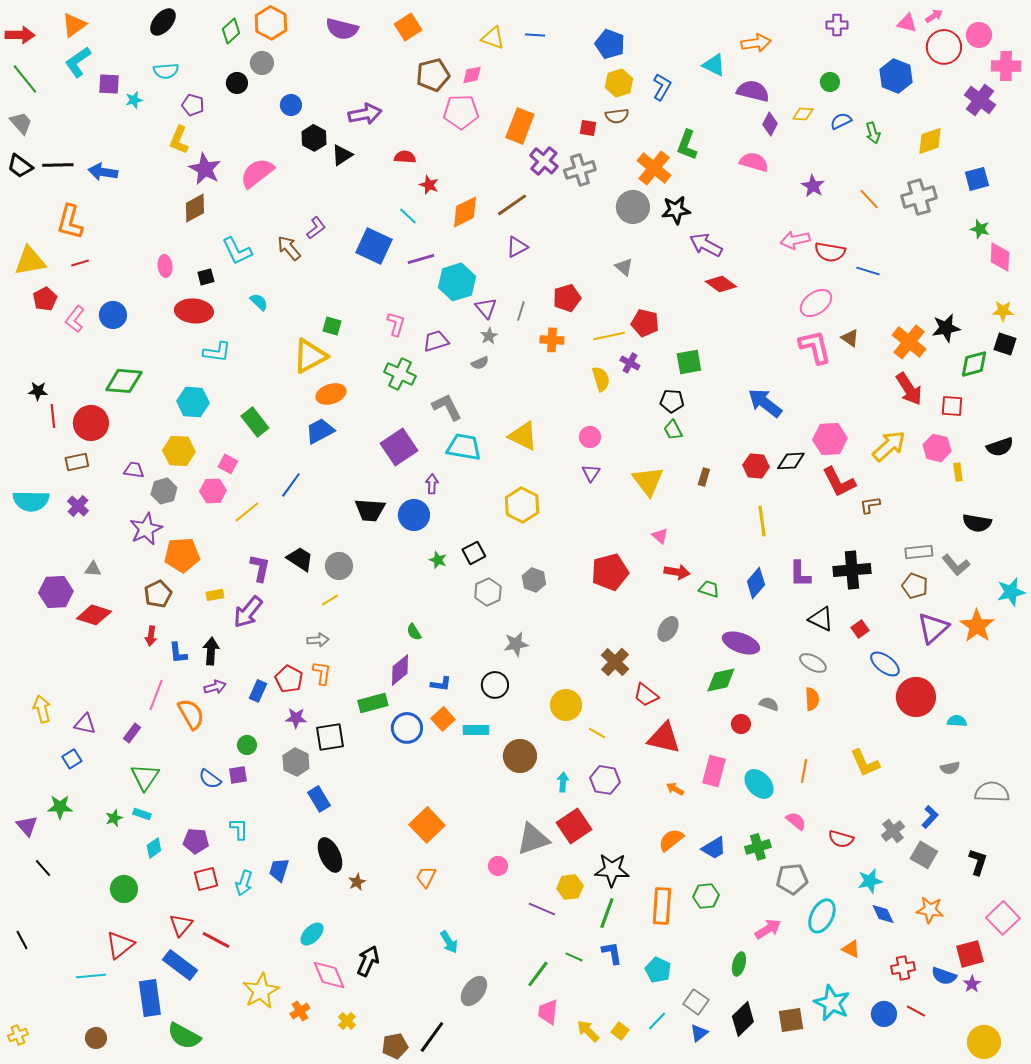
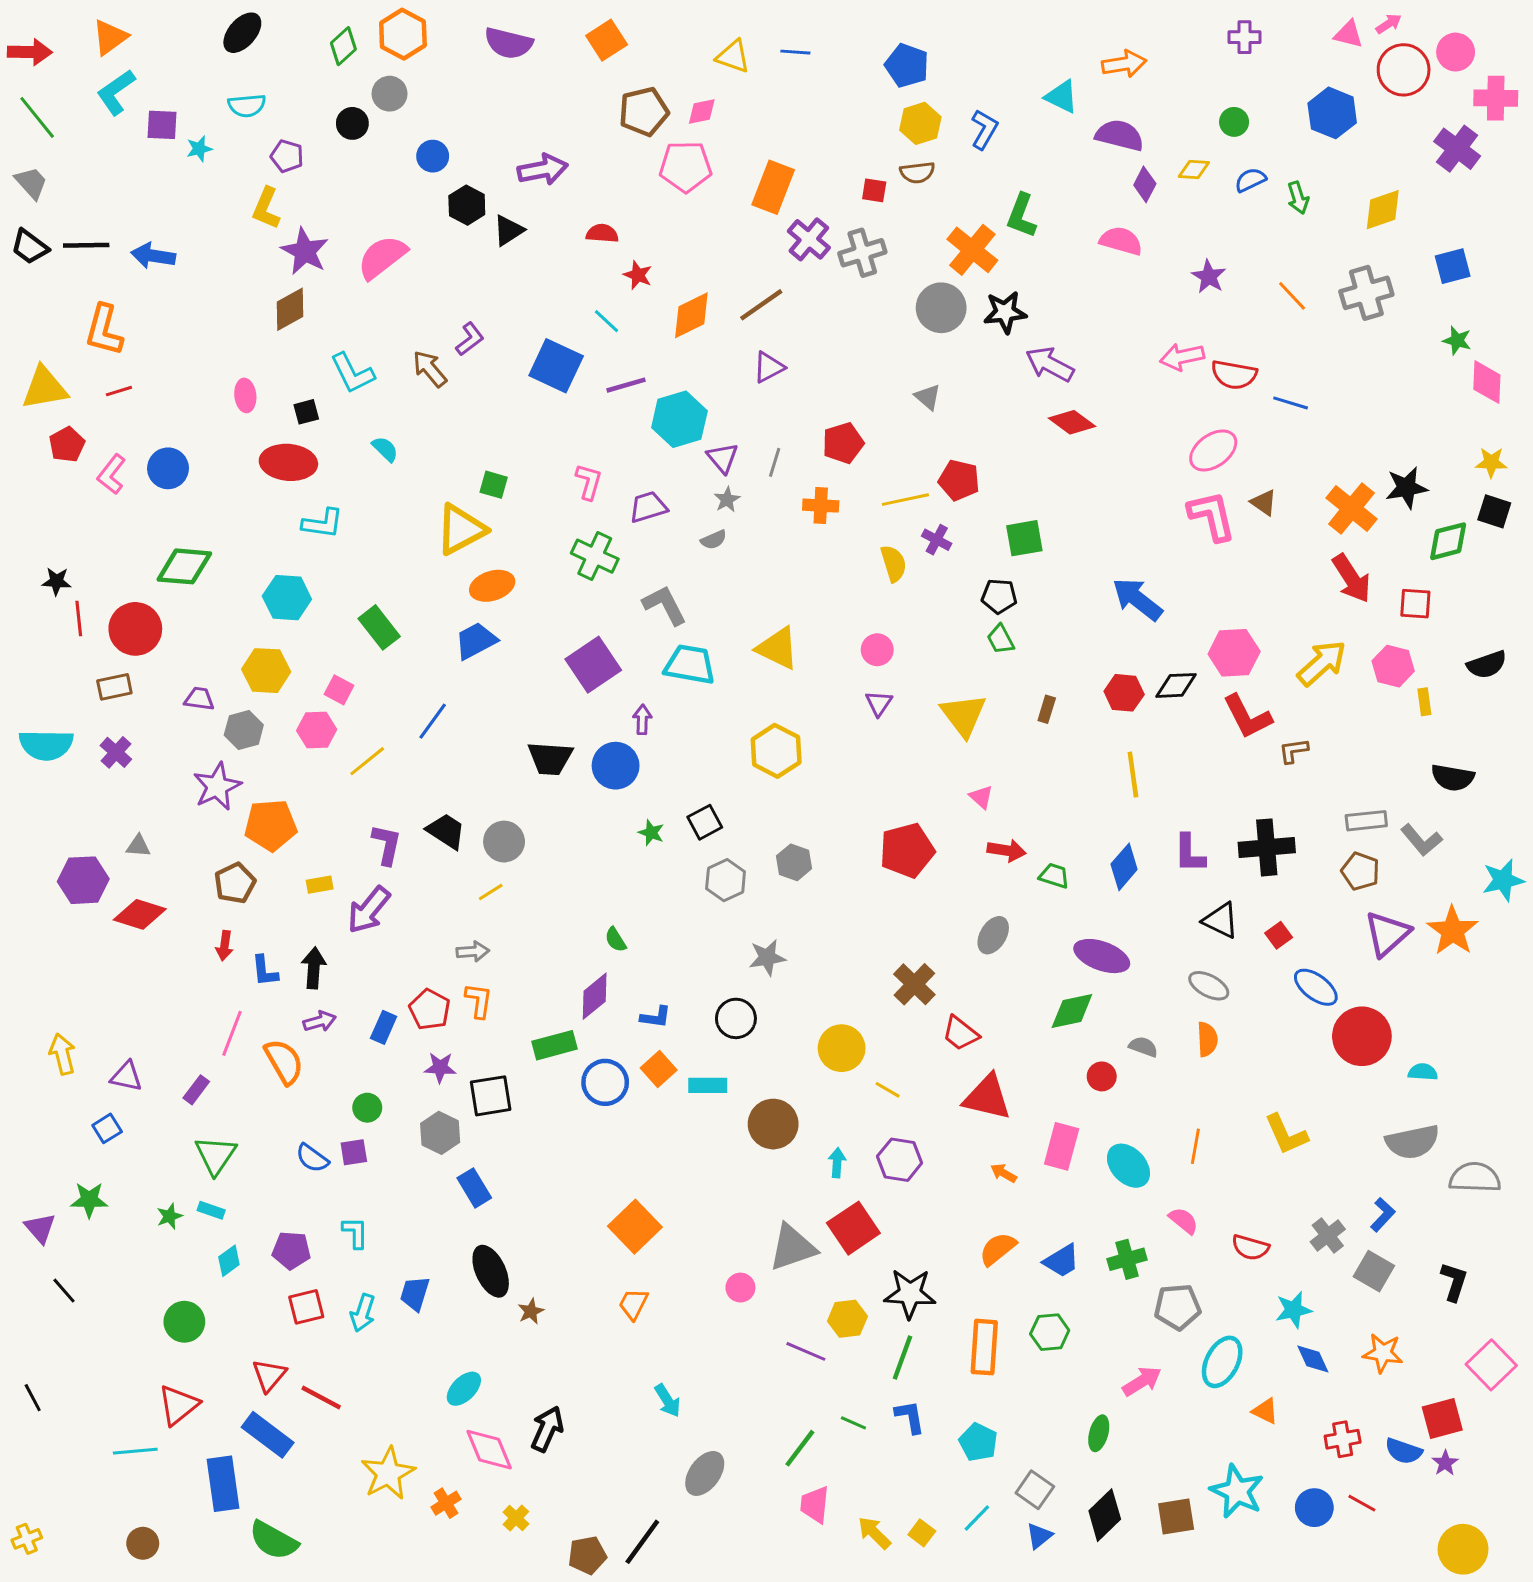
gray semicircle: (950, 768) -> (1412, 1142), size x1.8

